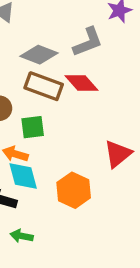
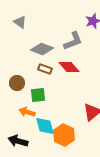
brown rectangle: (44, 86) -> (45, 69), size x0.6
cyan diamond: (23, 176) -> (45, 126), moved

